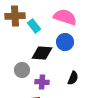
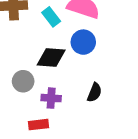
cyan rectangle: (34, 26) -> (51, 17), moved

